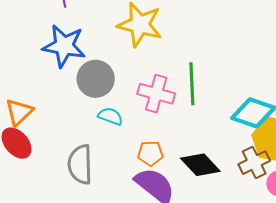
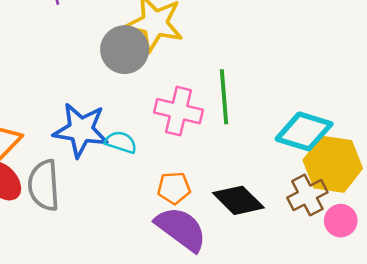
blue star: (64, 46) -> (81, 130), moved
gray circle: (96, 79) -> (125, 50), moved
gray semicircle: (80, 164) -> (44, 185), moved

